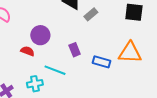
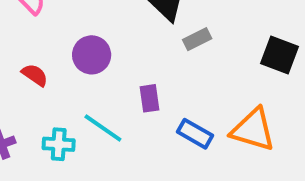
red semicircle: (28, 51) -> (35, 75), moved

